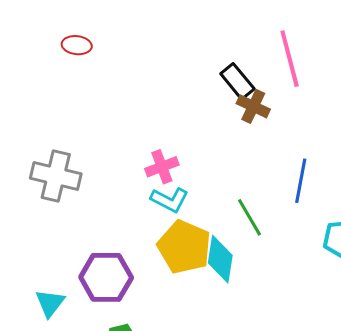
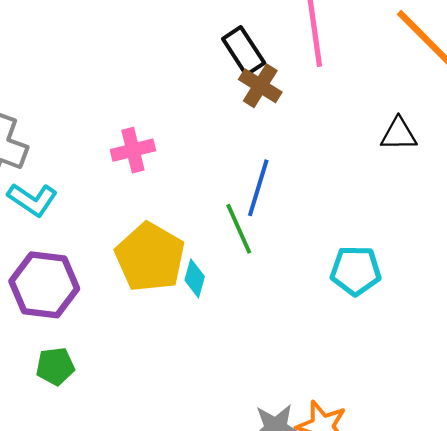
blue line: (301, 181) -> (258, 188), moved
cyan L-shape: (170, 200) -> (32, 199), moved
cyan diamond: (220, 259) -> (195, 278), size x0.6

